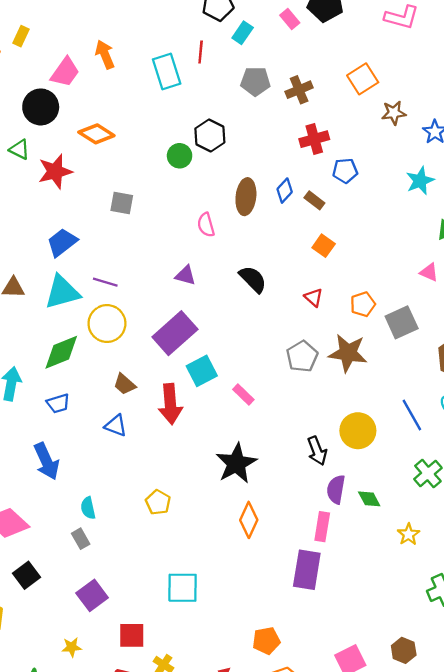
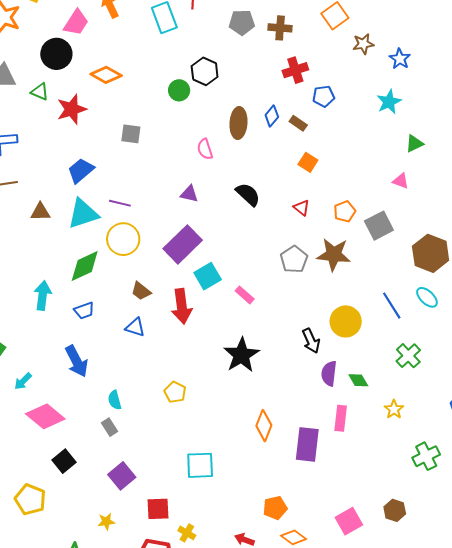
brown cross: (299, 90) -> (280, 28), turned 30
orange diamond: (249, 520) -> (264, 426), moved
pink rectangle: (322, 527) -> (341, 418), moved

